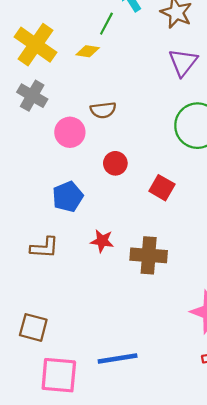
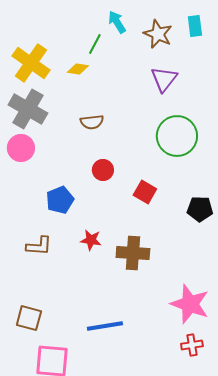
gray cross: (32, 96) -> (28, 109), size x1.4
pink circle: (70, 132) -> (21, 148), moved
blue line: (118, 359) -> (105, 326), moved

